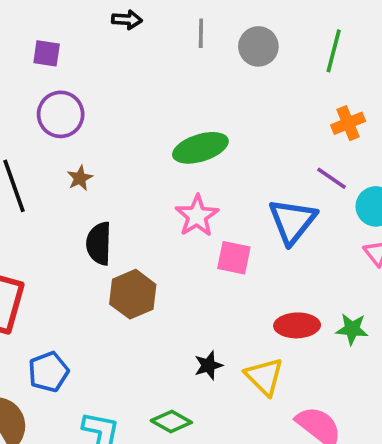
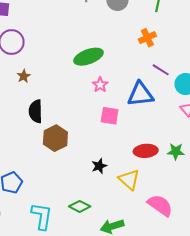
orange cross: (348, 123) -> (147, 38), moved
pink star: (197, 216) -> (100, 85), moved, size x0.7
blue triangle: (292, 221) -> (140, 94), turned 48
black star: (208, 365) -> (99, 166), moved

